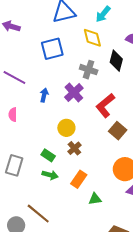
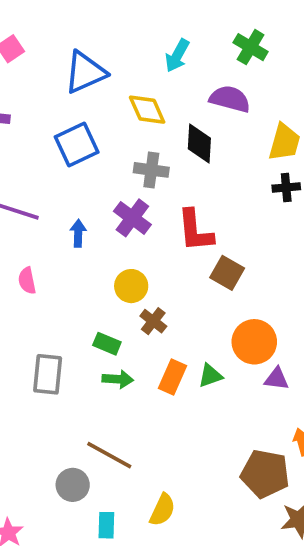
cyan arrow: (103, 14) -> (177, 56), moved
red L-shape: (105, 105) -> (195, 231), turned -45
green triangle: (95, 199) -> (210, 376), moved

